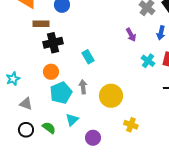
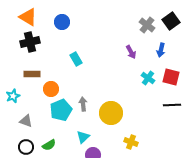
brown rectangle: (41, 24) -> (32, 74), moved
black cross: (53, 43) -> (30, 42), moved
cyan rectangle: (88, 57) -> (76, 59), moved
cyan triangle: (72, 120) -> (83, 137), moved
green semicircle: (49, 128) -> (49, 145), turned 112

